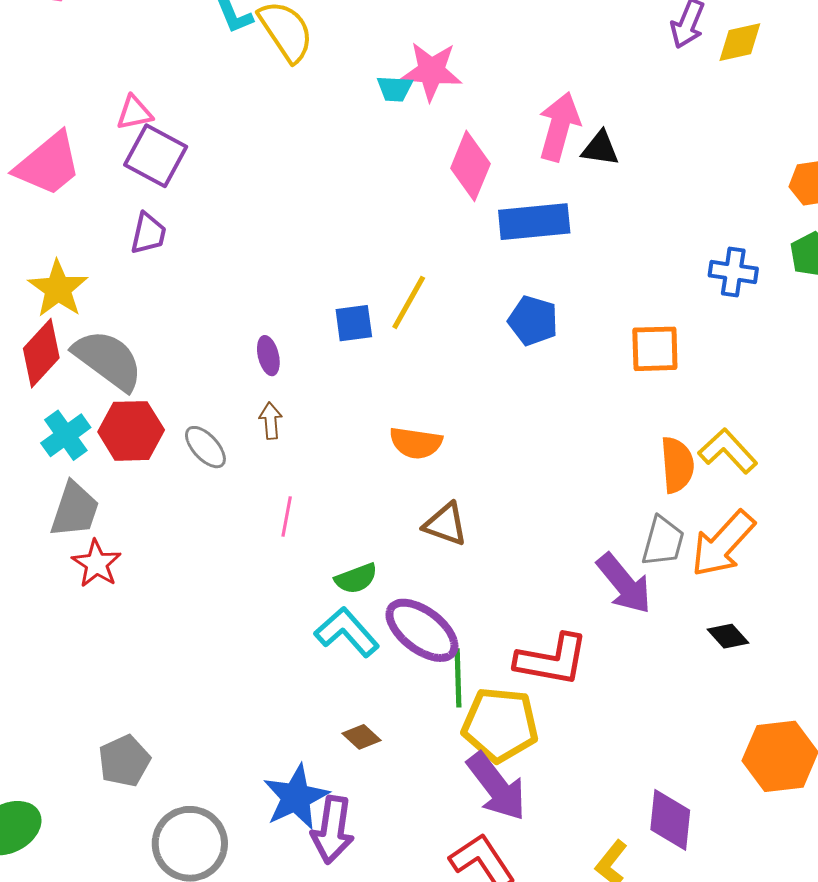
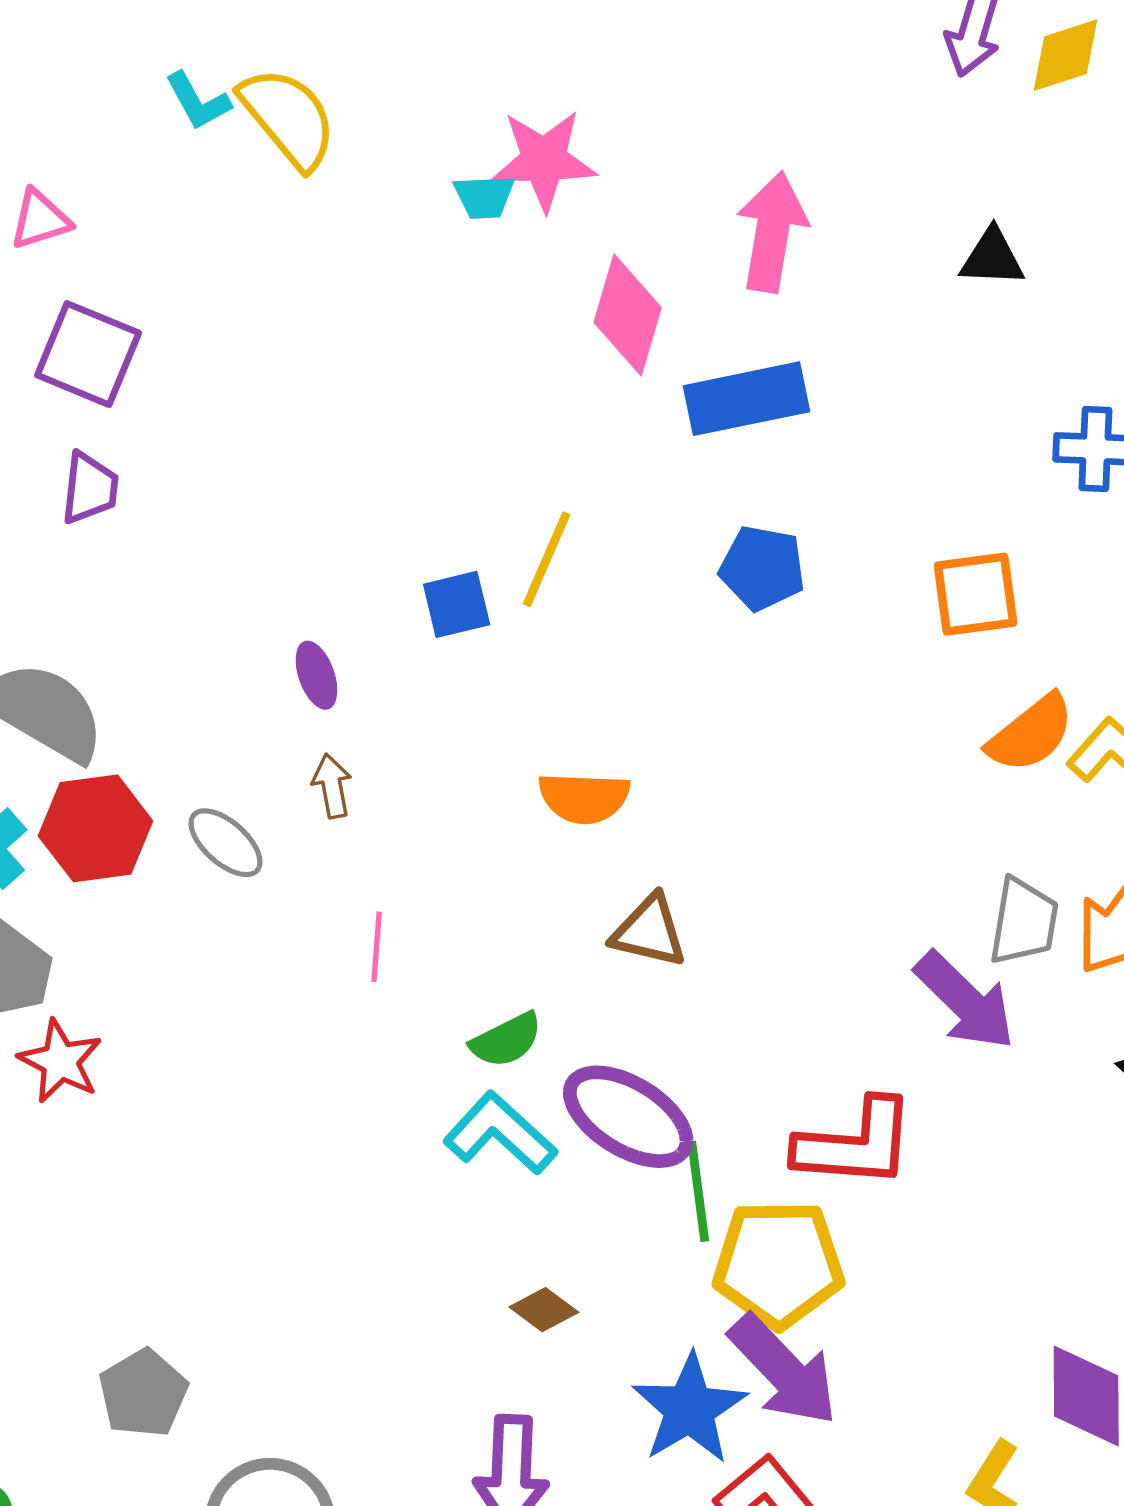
pink triangle: (134, 113) -> (40, 219), moved
black triangle: (600, 148) -> (992, 258), moved
orange semicircle: (677, 465) -> (1031, 734), moved, turned 62
blue star: (296, 797) -> (690, 1409), moved

